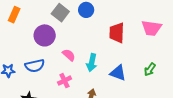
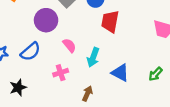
red trapezoid: (117, 33) -> (110, 22), moved
blue semicircle: (35, 66) -> (30, 52), turned -36

